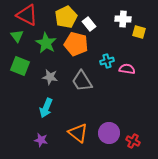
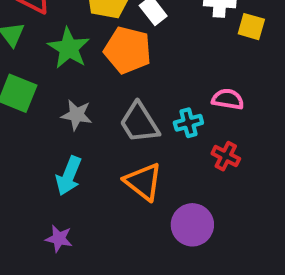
cyan cross: (107, 61) -> (188, 123), moved
orange triangle: (78, 133) -> (143, 182), moved
red cross: (133, 141) -> (226, 156), moved

